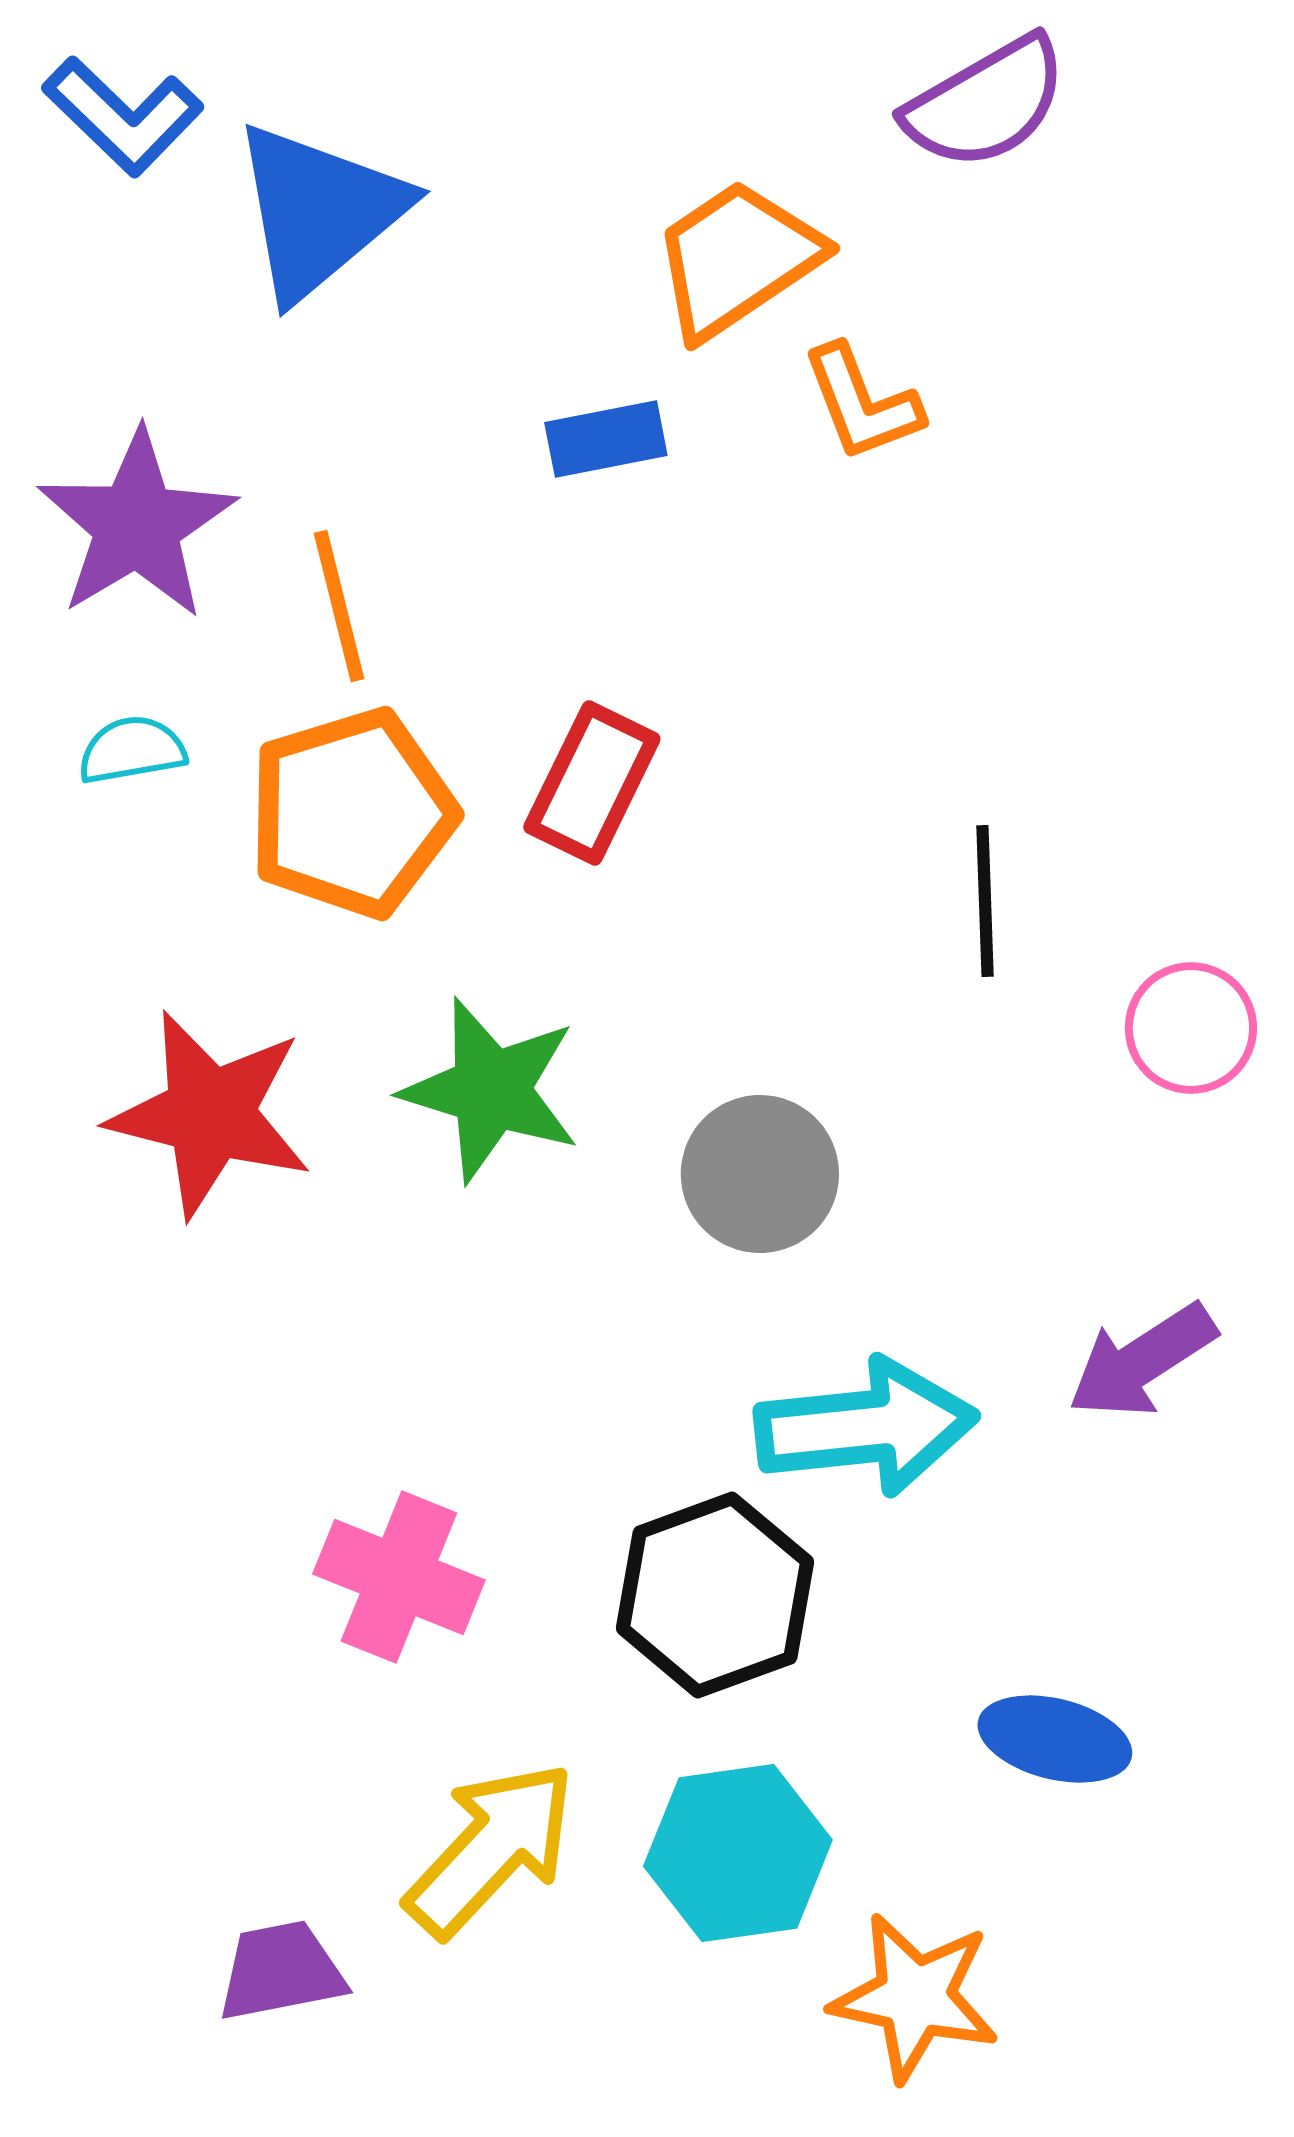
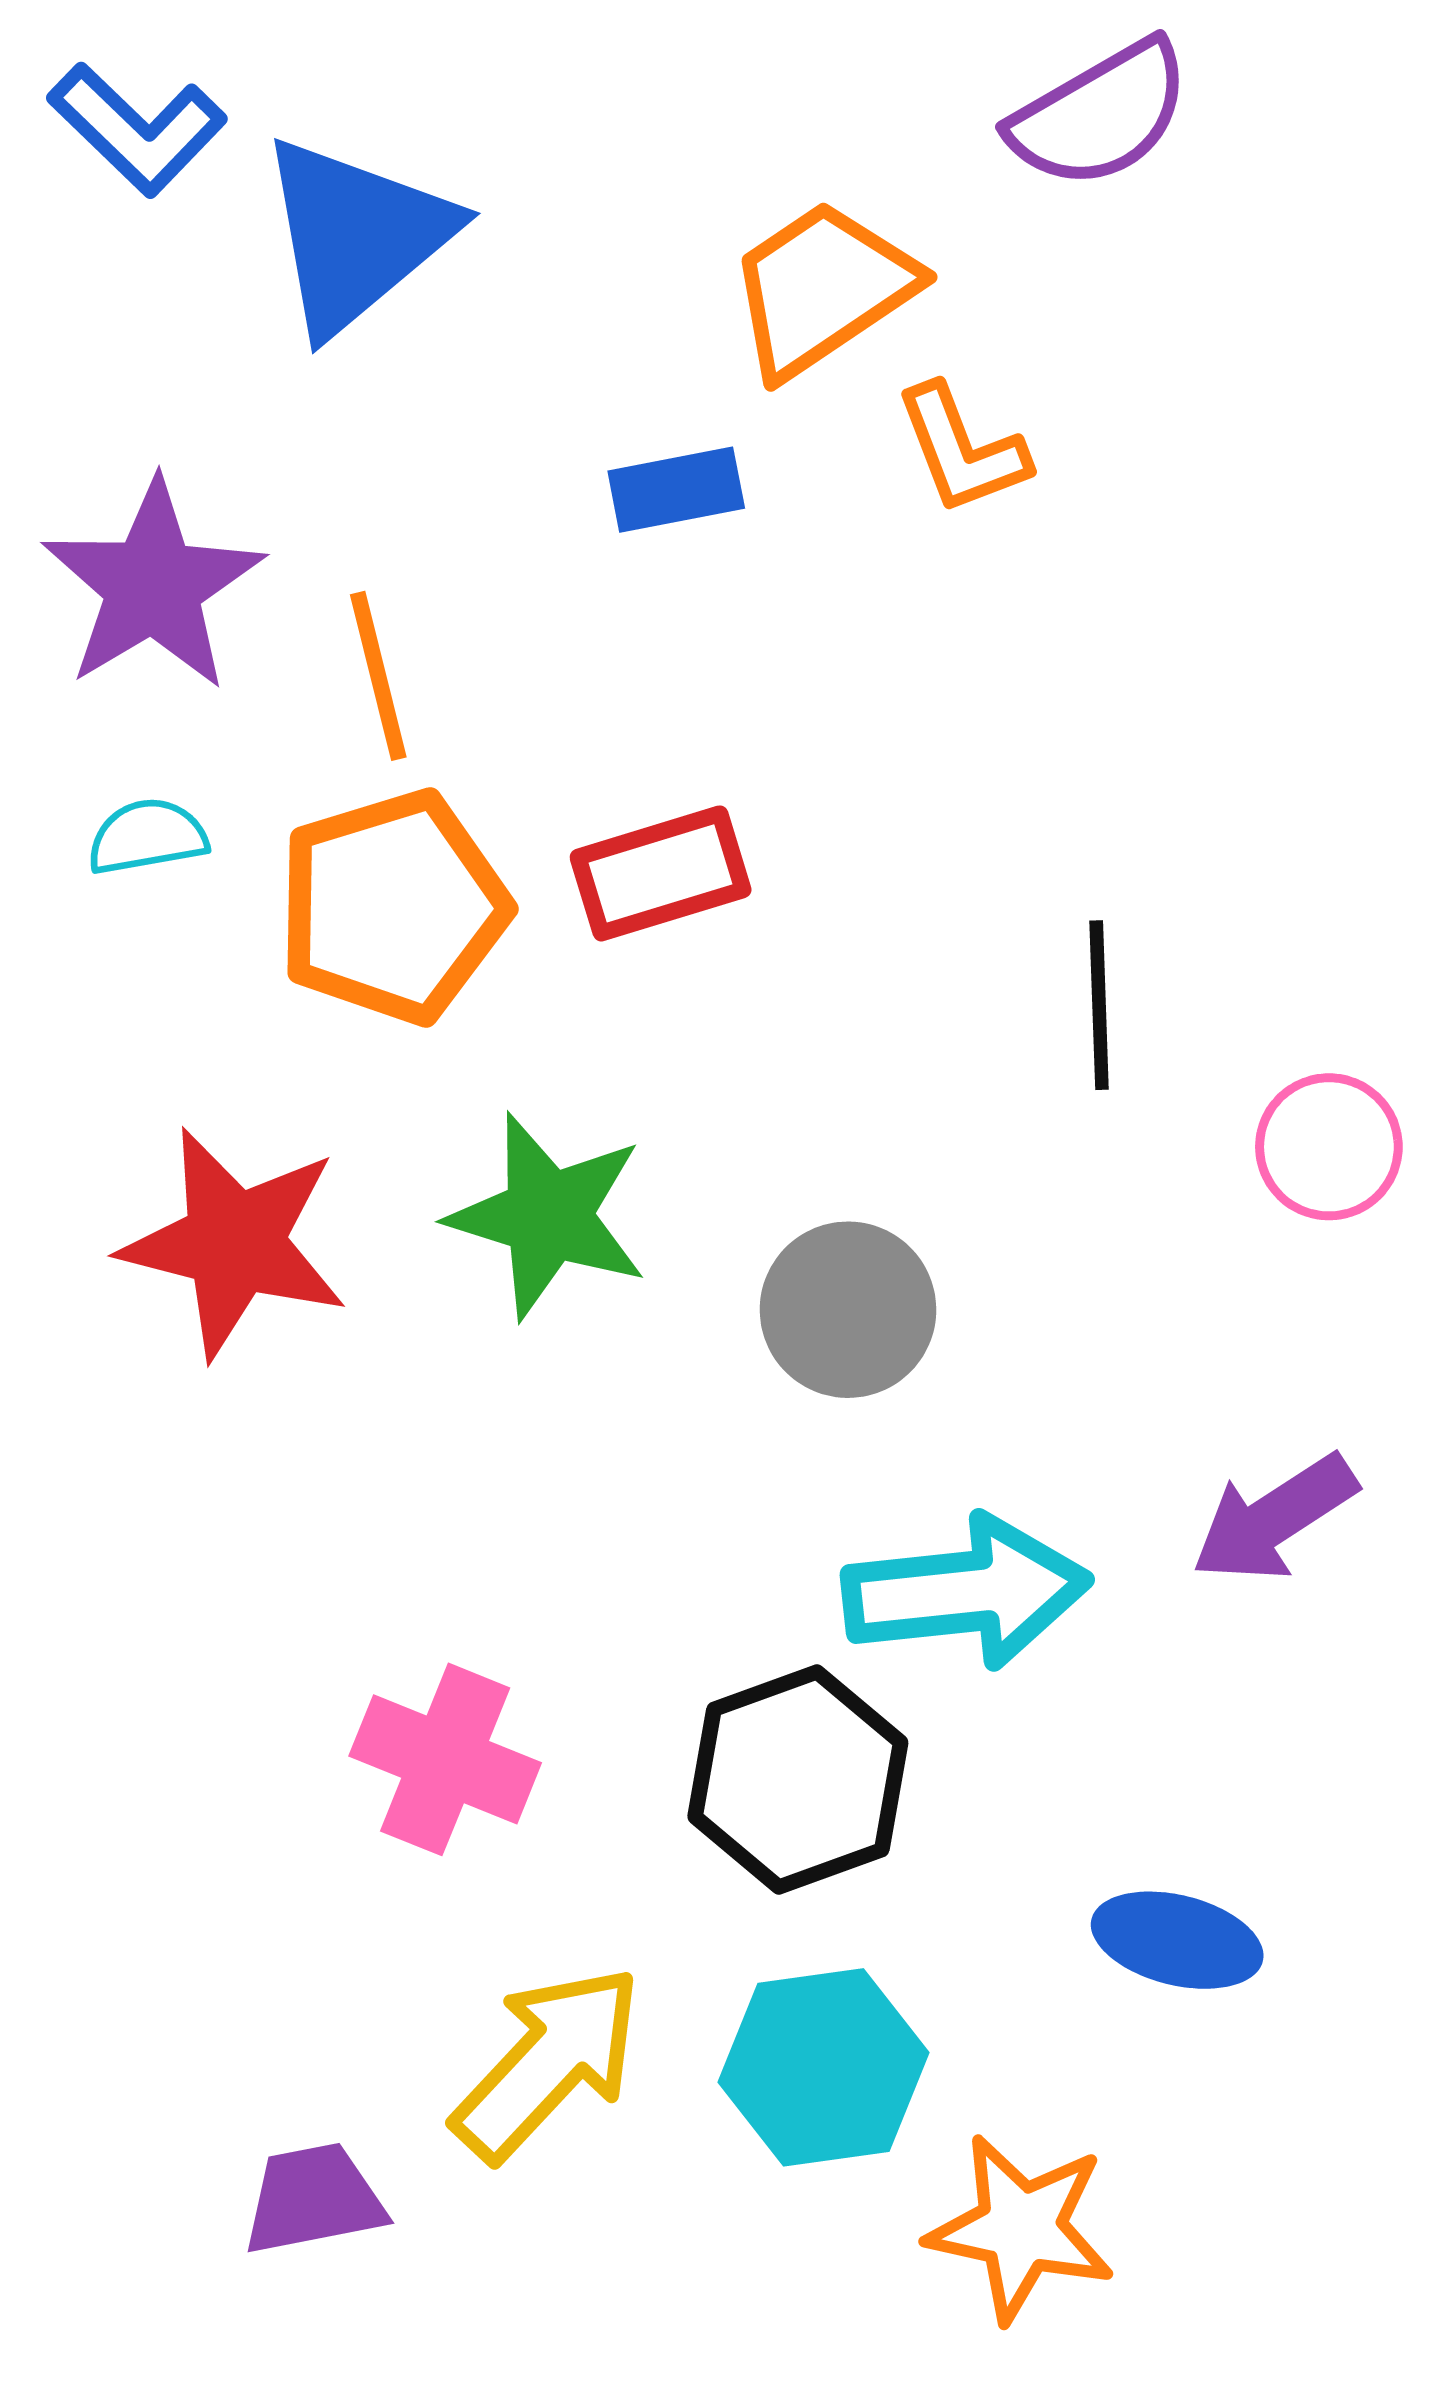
red rectangle: (592, 783) -> (661, 873), turned 47

